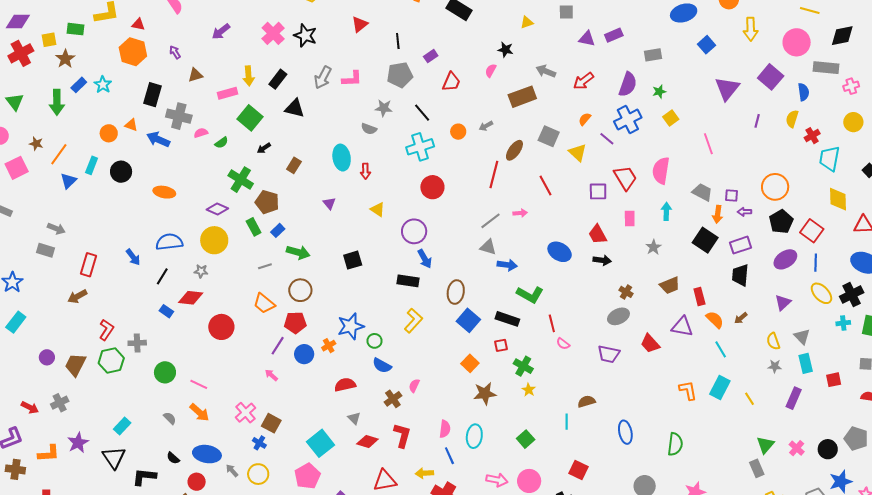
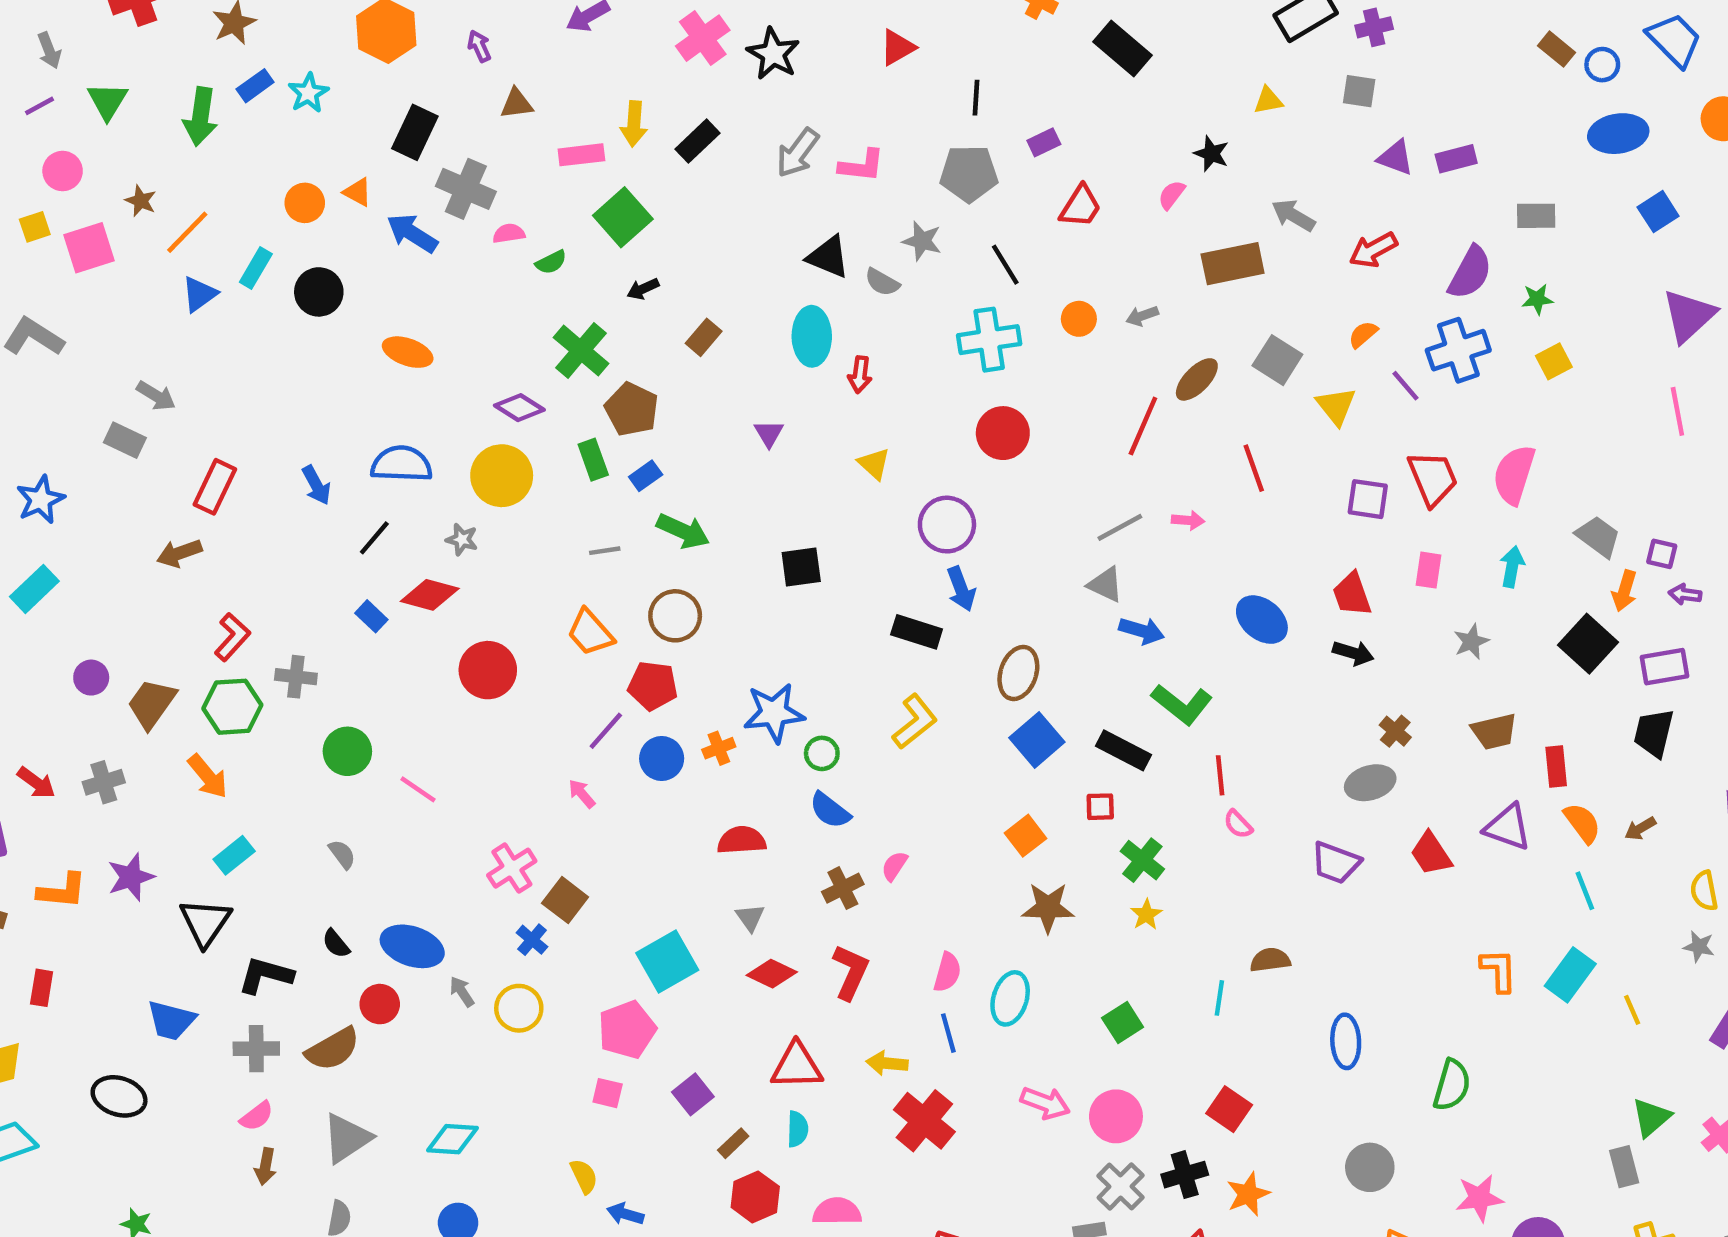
black triangle: (295, 108) -> (828, 257), moved
pink line: (708, 144) -> (1677, 411), moved
orange arrow: (199, 412) -> (208, 776), moved

